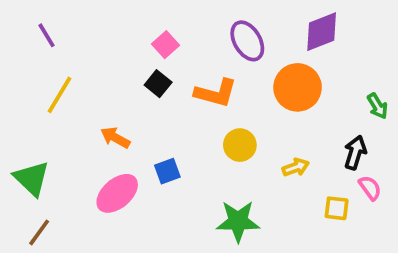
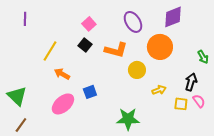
purple line: (46, 35) -> (25, 19), turned 32
yellow line: (60, 95) -> (50, 51), moved
yellow circle: (240, 145) -> (137, 70), moved
yellow square: (337, 208) -> (181, 104), moved

